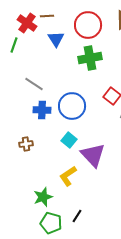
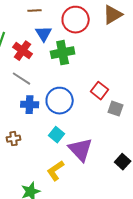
red cross: (27, 23) -> (23, 51), moved
green cross: (90, 58) -> (63, 53), moved

